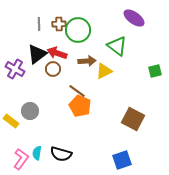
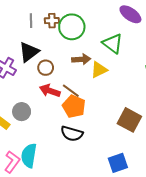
red arrow: (57, 53) -> (50, 91), moved
cyan semicircle: (37, 153) -> (29, 156), size x1.6
black semicircle: (61, 154) -> (72, 134), moved

